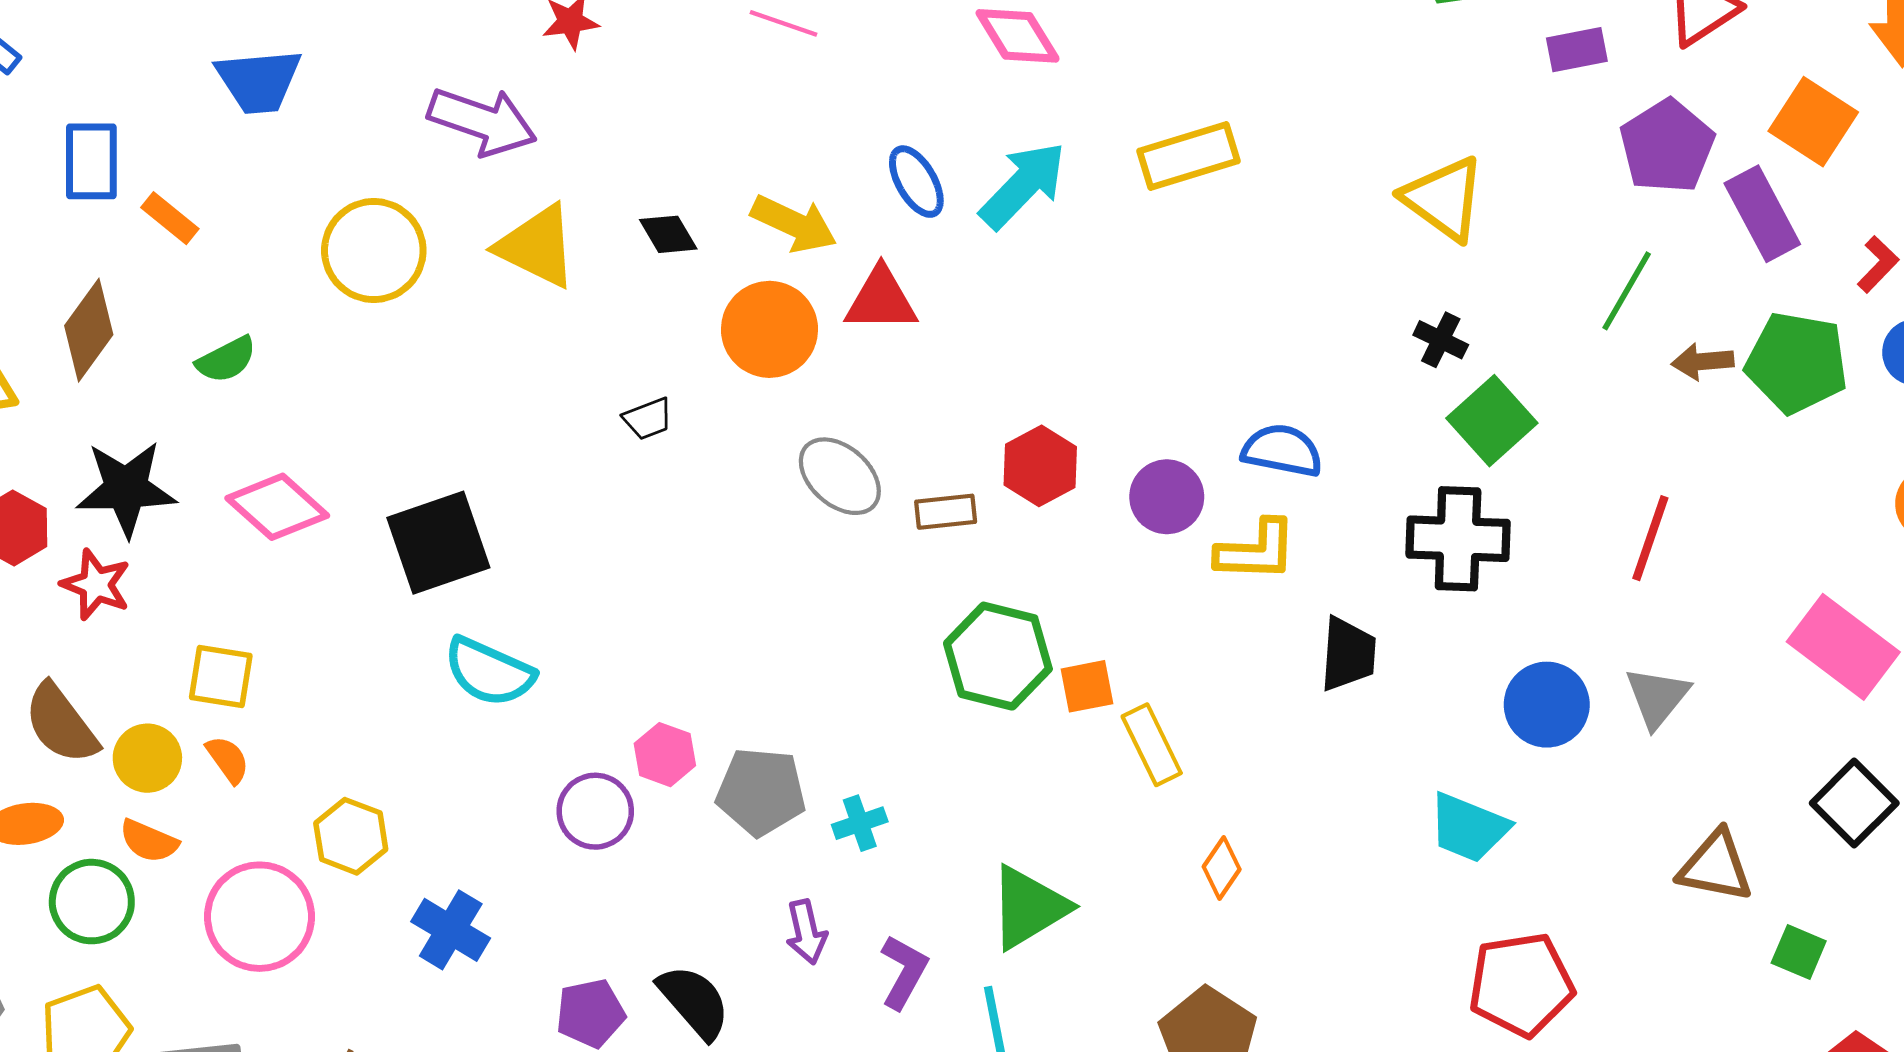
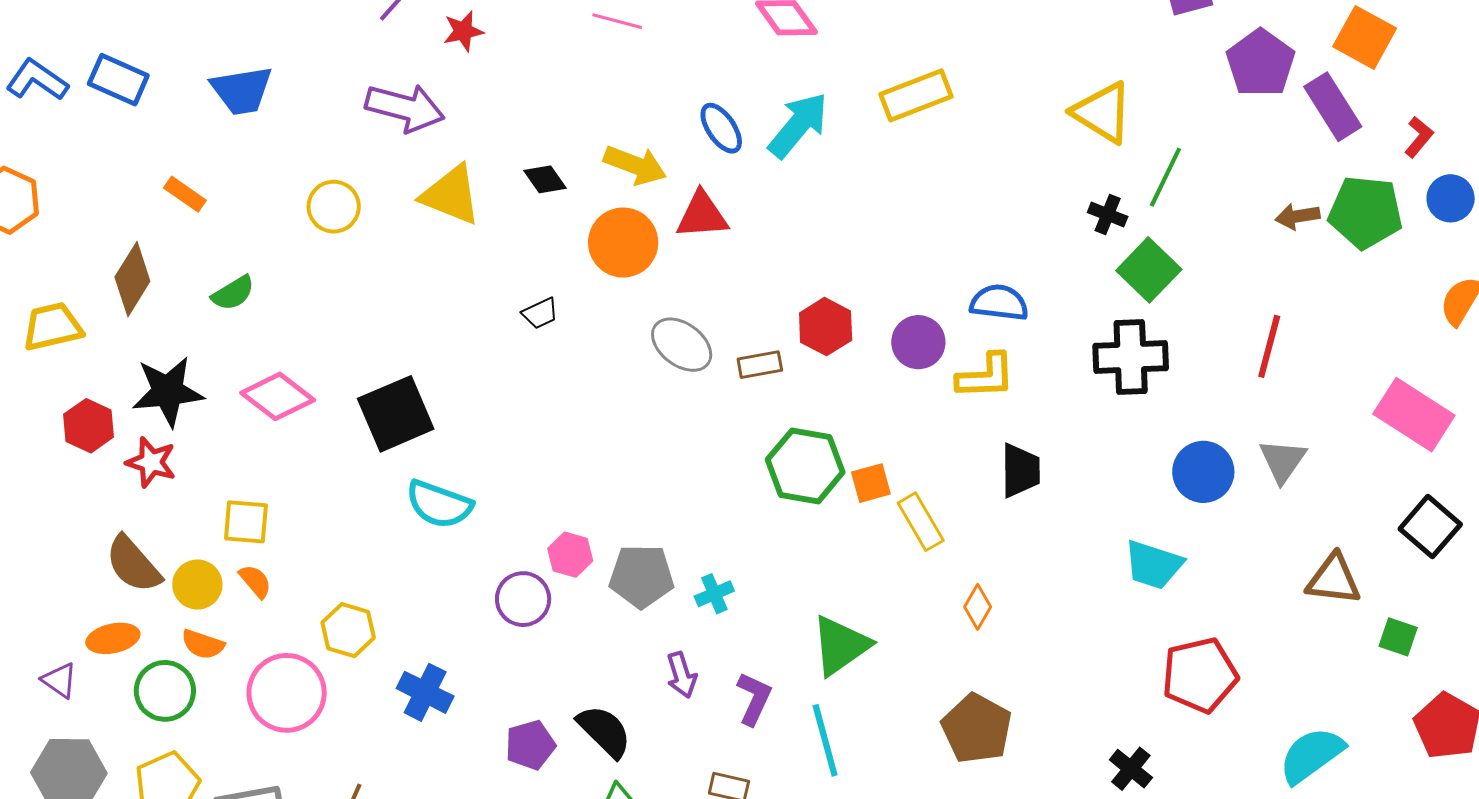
blue rectangle: (91, 161) -> (118, 80), moved, turned -62
yellow circle: (374, 251) -> (334, 207), size x0.7
green line: (1627, 291) -> (1165, 177), moved
black trapezoid: (1348, 654) -> (1020, 470), moved

